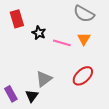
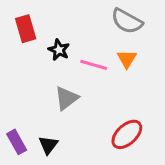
red ellipse: (83, 76) -> (127, 134), moved
gray triangle: (44, 79) -> (66, 98), moved

